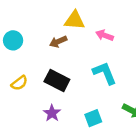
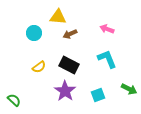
yellow triangle: (74, 20) -> (58, 17), moved
purple star: (52, 113) -> (65, 91), size x1.5

